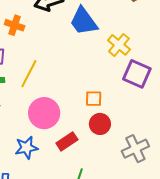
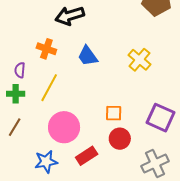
blue trapezoid: (84, 21) -> (88, 56), moved, size x0.7
orange cross: (15, 25) -> (46, 49), moved
purple square: (137, 74) -> (161, 118), moved

